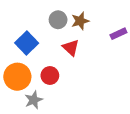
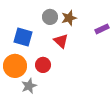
blue square: (27, 43) -> (23, 37), turned -30

